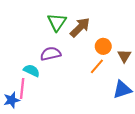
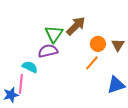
green triangle: (57, 22) -> (54, 34), moved
brown triangle: (124, 56) -> (118, 45), moved

